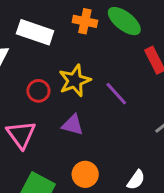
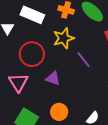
yellow star: (75, 81) -> (64, 38), moved
red circle: (38, 91) -> (32, 54), size x1.6

